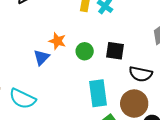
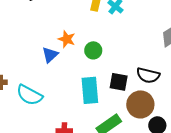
black square: (115, 51) -> (119, 82), moved
cyan rectangle: (98, 93) -> (90, 90), moved

